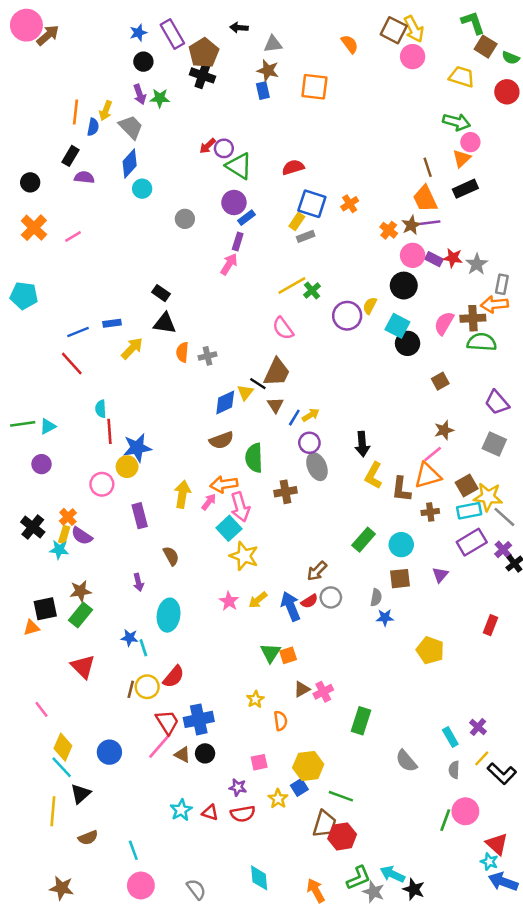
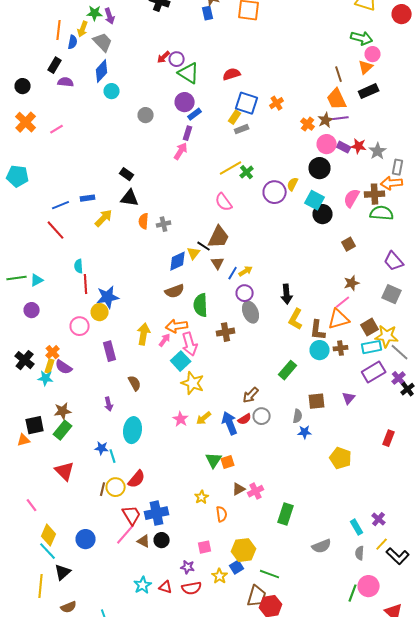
green star: (160, 98) -> (95, 13), moved
cyan circle: (401, 545) -> (320, 350), moved
gray semicircle: (406, 761) -> (322, 546), turned -72

